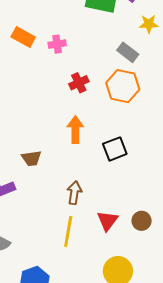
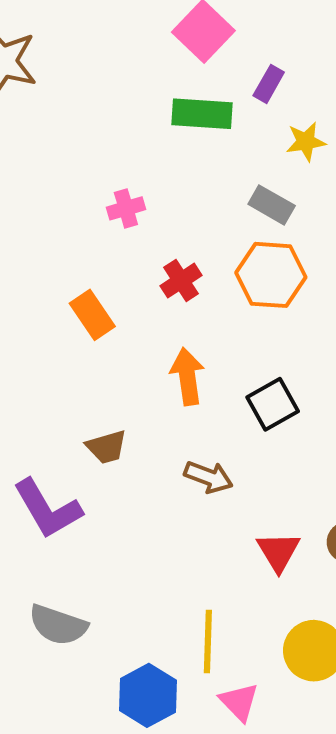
orange rectangle: (23, 37) -> (92, 315), moved, turned 35
brown arrow: (74, 193) -> (209, 477), moved, turned 110
yellow line: (68, 231) -> (208, 642), moved

